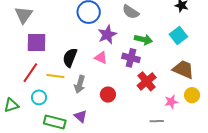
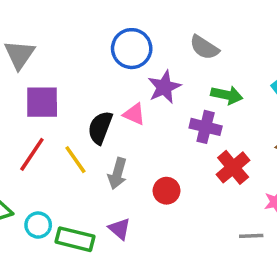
pink triangle: (101, 58) -> (134, 114), moved
yellow line: (55, 76) -> (75, 160), turned 48
cyan circle: (39, 97) -> (38, 225), moved

